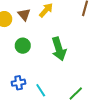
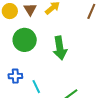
green circle: (23, 46) -> (25, 40), size x1.5

